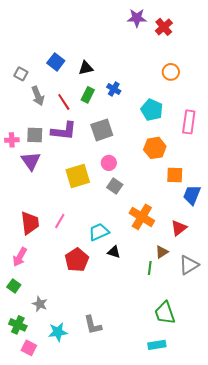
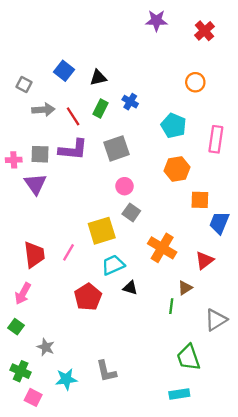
red cross: (164, 27) -> (204, 31), moved
gray arrow: (38, 96) -> (43, 110), turned -72
yellow square: (78, 176) -> (102, 231), moved
gray triangle: (189, 265) -> (216, 320), moved

